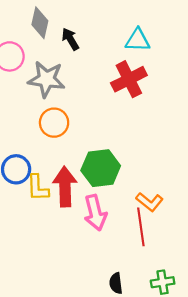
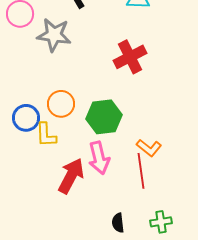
red cross: (129, 79) -> (130, 57), moved
orange circle: (54, 123) -> (61, 104), moved
red arrow: (65, 187) -> (71, 176), moved, turned 30

